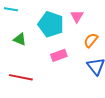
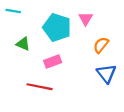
pink rectangle: (59, 55) -> (53, 61), moved
red line: (21, 77) -> (39, 87), moved

